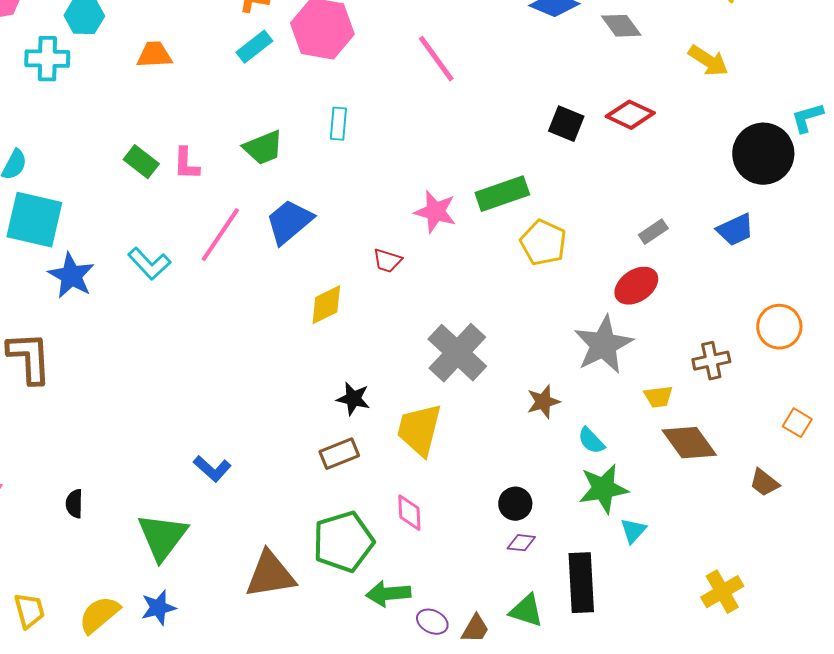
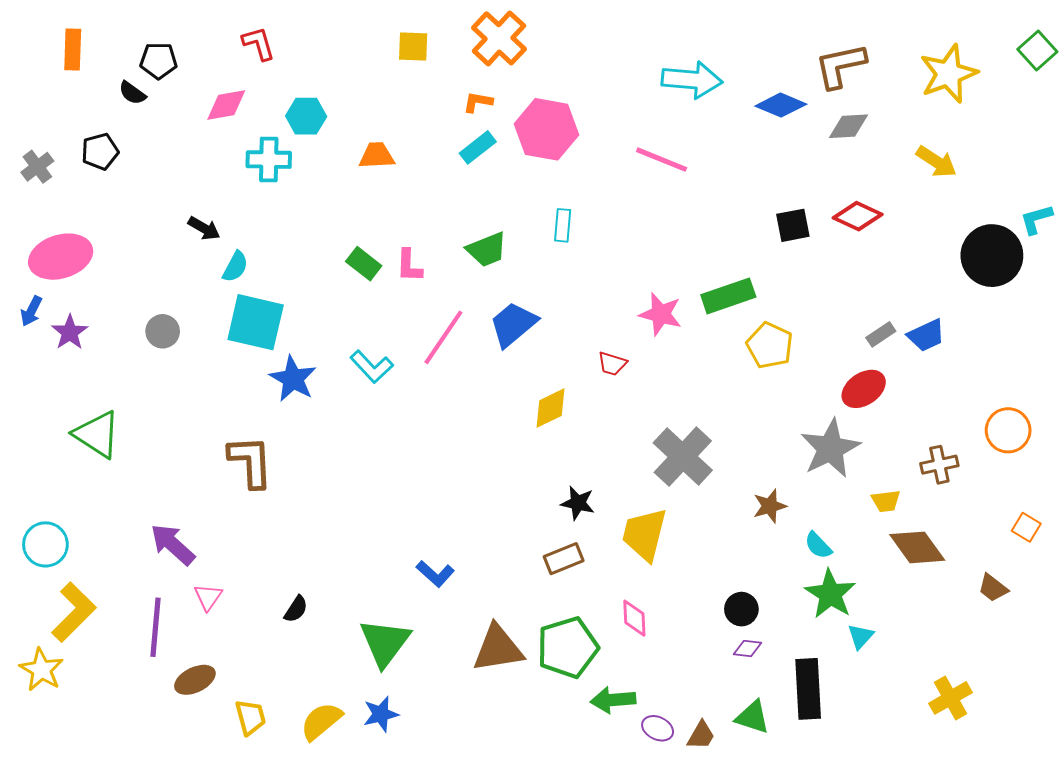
gray diamond: (621, 26) -> (848, 126), turned -57
pink line: (436, 59) -> (662, 160), turned -32
black square: (566, 124) -> (793, 225), turned -33
blue trapezoid: (735, 230) -> (926, 335), moved
green star: (603, 489) -> (830, 594), turned -30
black semicircle: (74, 504) -> (296, 609), turned -148
brown triangle: (270, 575) -> (498, 648), moved

